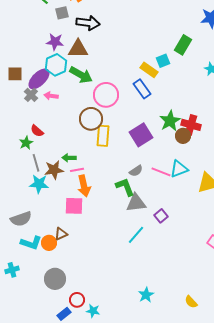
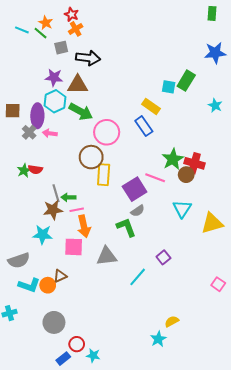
cyan square: (163, 61) -> (169, 87), moved, turned 32
purple ellipse: (39, 79) -> (37, 116), turned -45
red semicircle: (37, 131) -> (35, 169), turned -32
purple square: (141, 135) -> (135, 189), moved
green star: (26, 143) -> (24, 171), moved
gray line: (36, 163) -> (56, 193), moved
cyan triangle: (179, 169) -> (182, 209), turned -36
pink line: (161, 172) -> (155, 178), moved
cyan star: (39, 184) -> (43, 235), moved
gray triangle: (136, 203) -> (107, 256), moved
cyan star: (146, 295) -> (158, 339), moved
yellow semicircle: (191, 302) -> (172, 321), moved, turned 104

